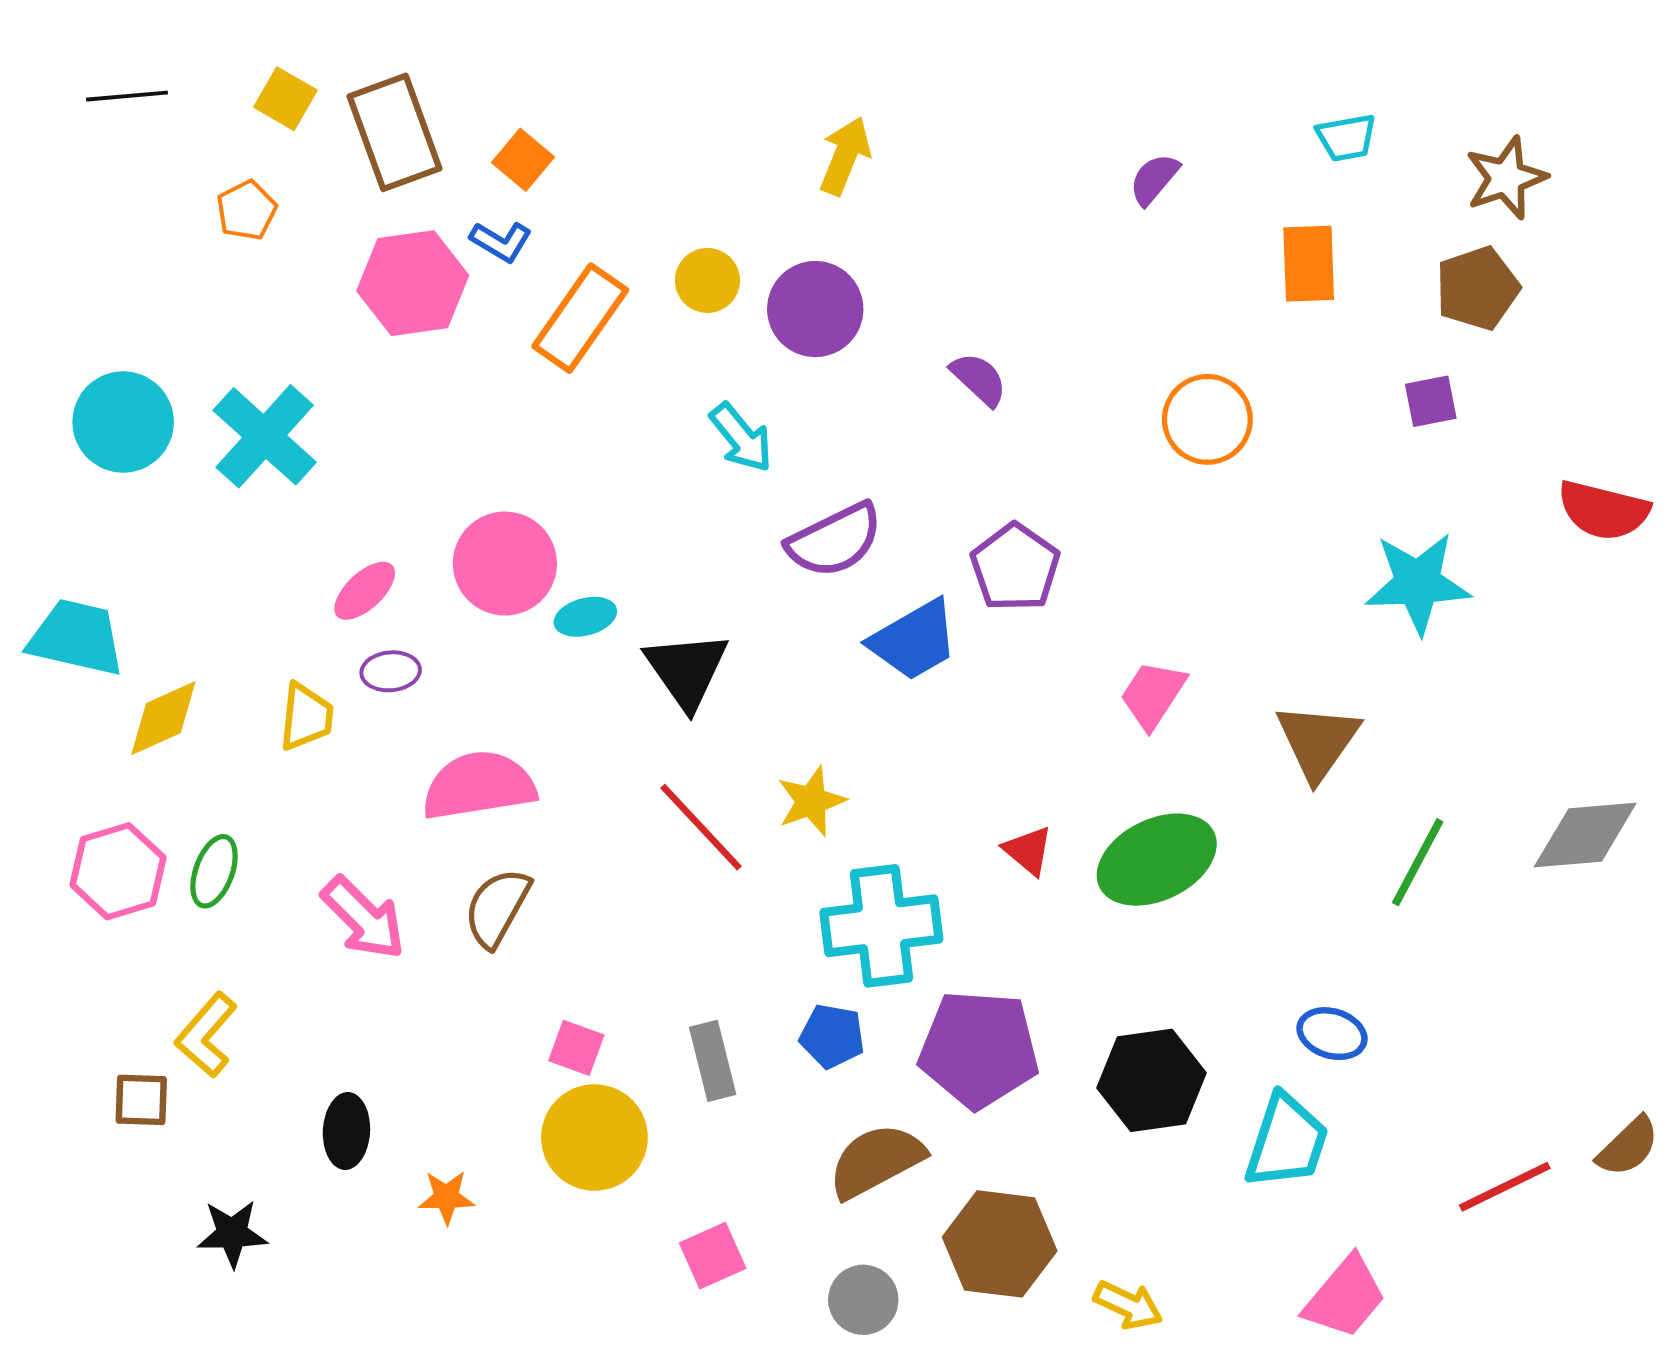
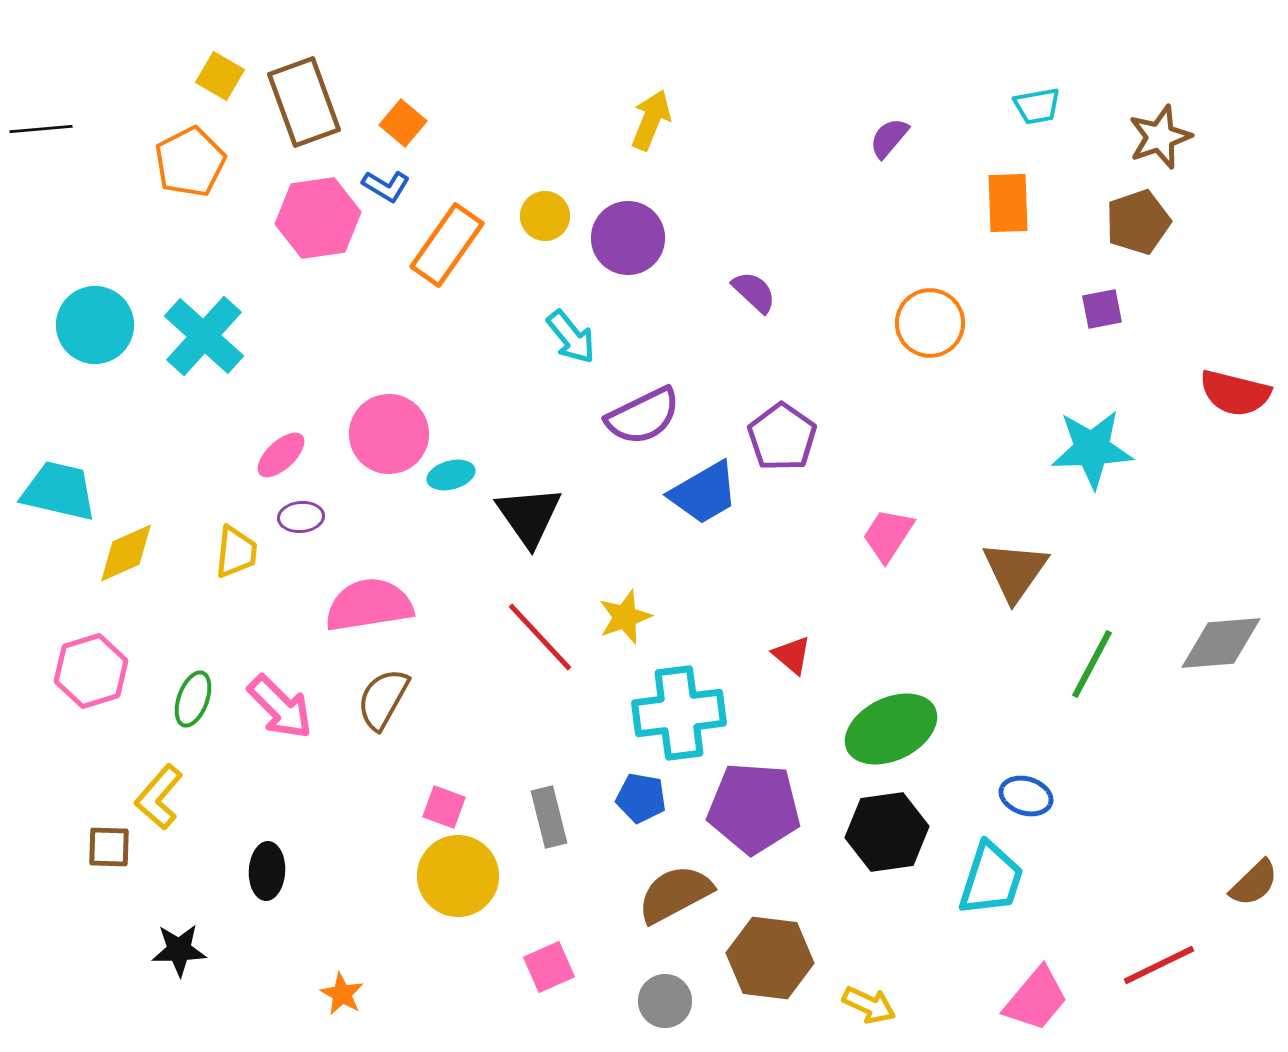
black line: (127, 96) -> (41, 129), moved
orange pentagon: (246, 210) -> (190, 162), size x1.5
green ellipse: (1157, 860) -> (891, 729), moved
green ellipse: (214, 871) -> (193, 699), moved
red line: (1505, 1187) -> (1159, 965), moved
orange star: (446, 1197) -> (342, 994), moved, turned 30

